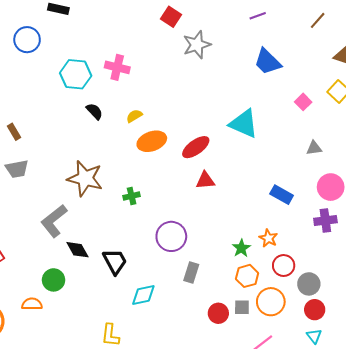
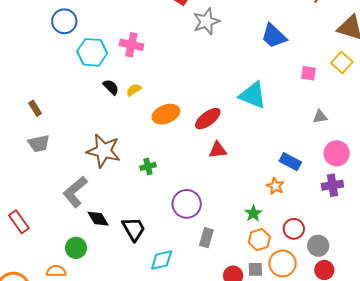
blue circle: (27, 40) -> (64, 21), moved
pink square: (303, 102) -> (309, 73), turned -35
yellow semicircle: (134, 116) -> (134, 90), moved
orange star: (268, 238) -> (275, 186), moved

